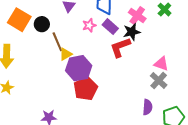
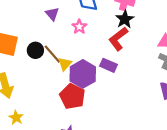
black circle: (42, 24) -> (35, 50), moved
purple rectangle: (110, 27) -> (108, 65), moved
red pentagon: (86, 89) -> (72, 96), moved

